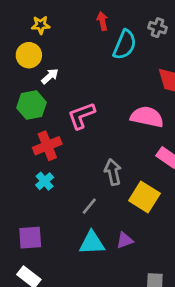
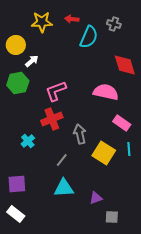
red arrow: (102, 21) -> (72, 19), turned -72
yellow star: (41, 25) -> (42, 22), moved, size x1.5
red cross: (47, 146) -> (52, 119), moved
purple triangle: (125, 240) -> (96, 198), moved

